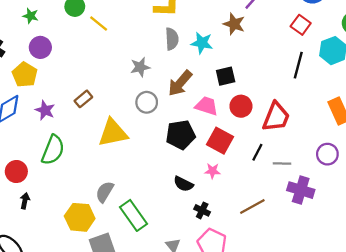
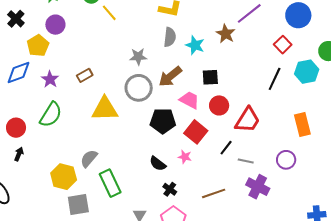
gray circle: (147, 102) -> (139, 88), size x1.4

